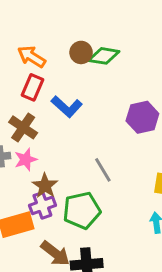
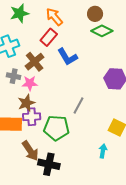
brown circle: (81, 52) -> (95, 14), moved
gray line: (103, 170) -> (78, 105), turned 42
brown star: (45, 186) -> (26, 103), moved

